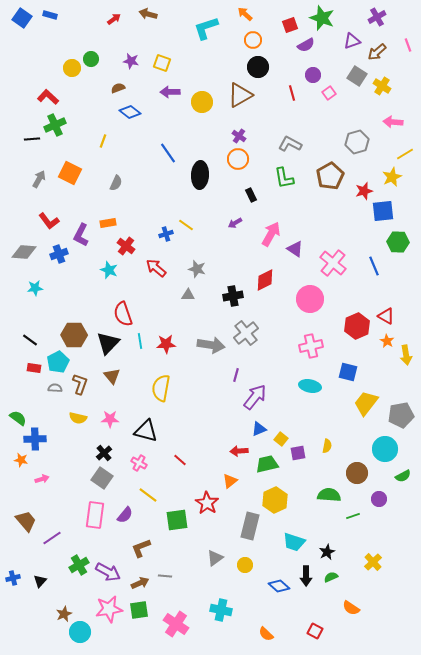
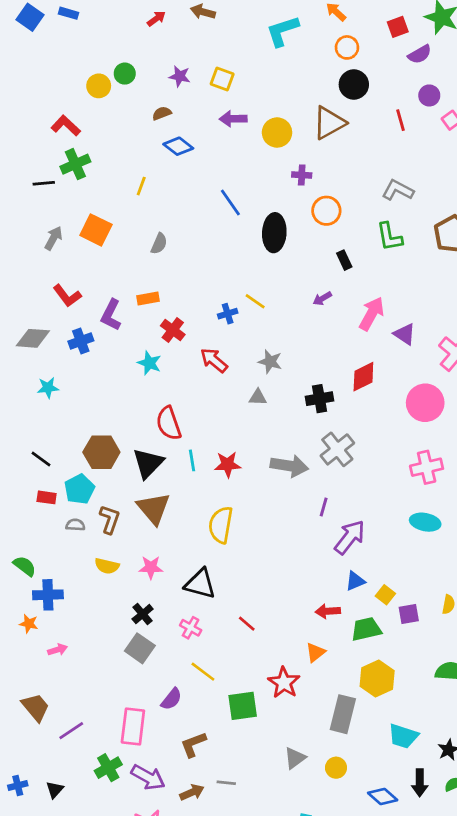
purple cross: (239, 136) -> (302, 175), moved, turned -32
brown triangle: (112, 376) -> (154, 508), size x1.5
pink rectangle: (95, 515) -> (133, 727), moved

